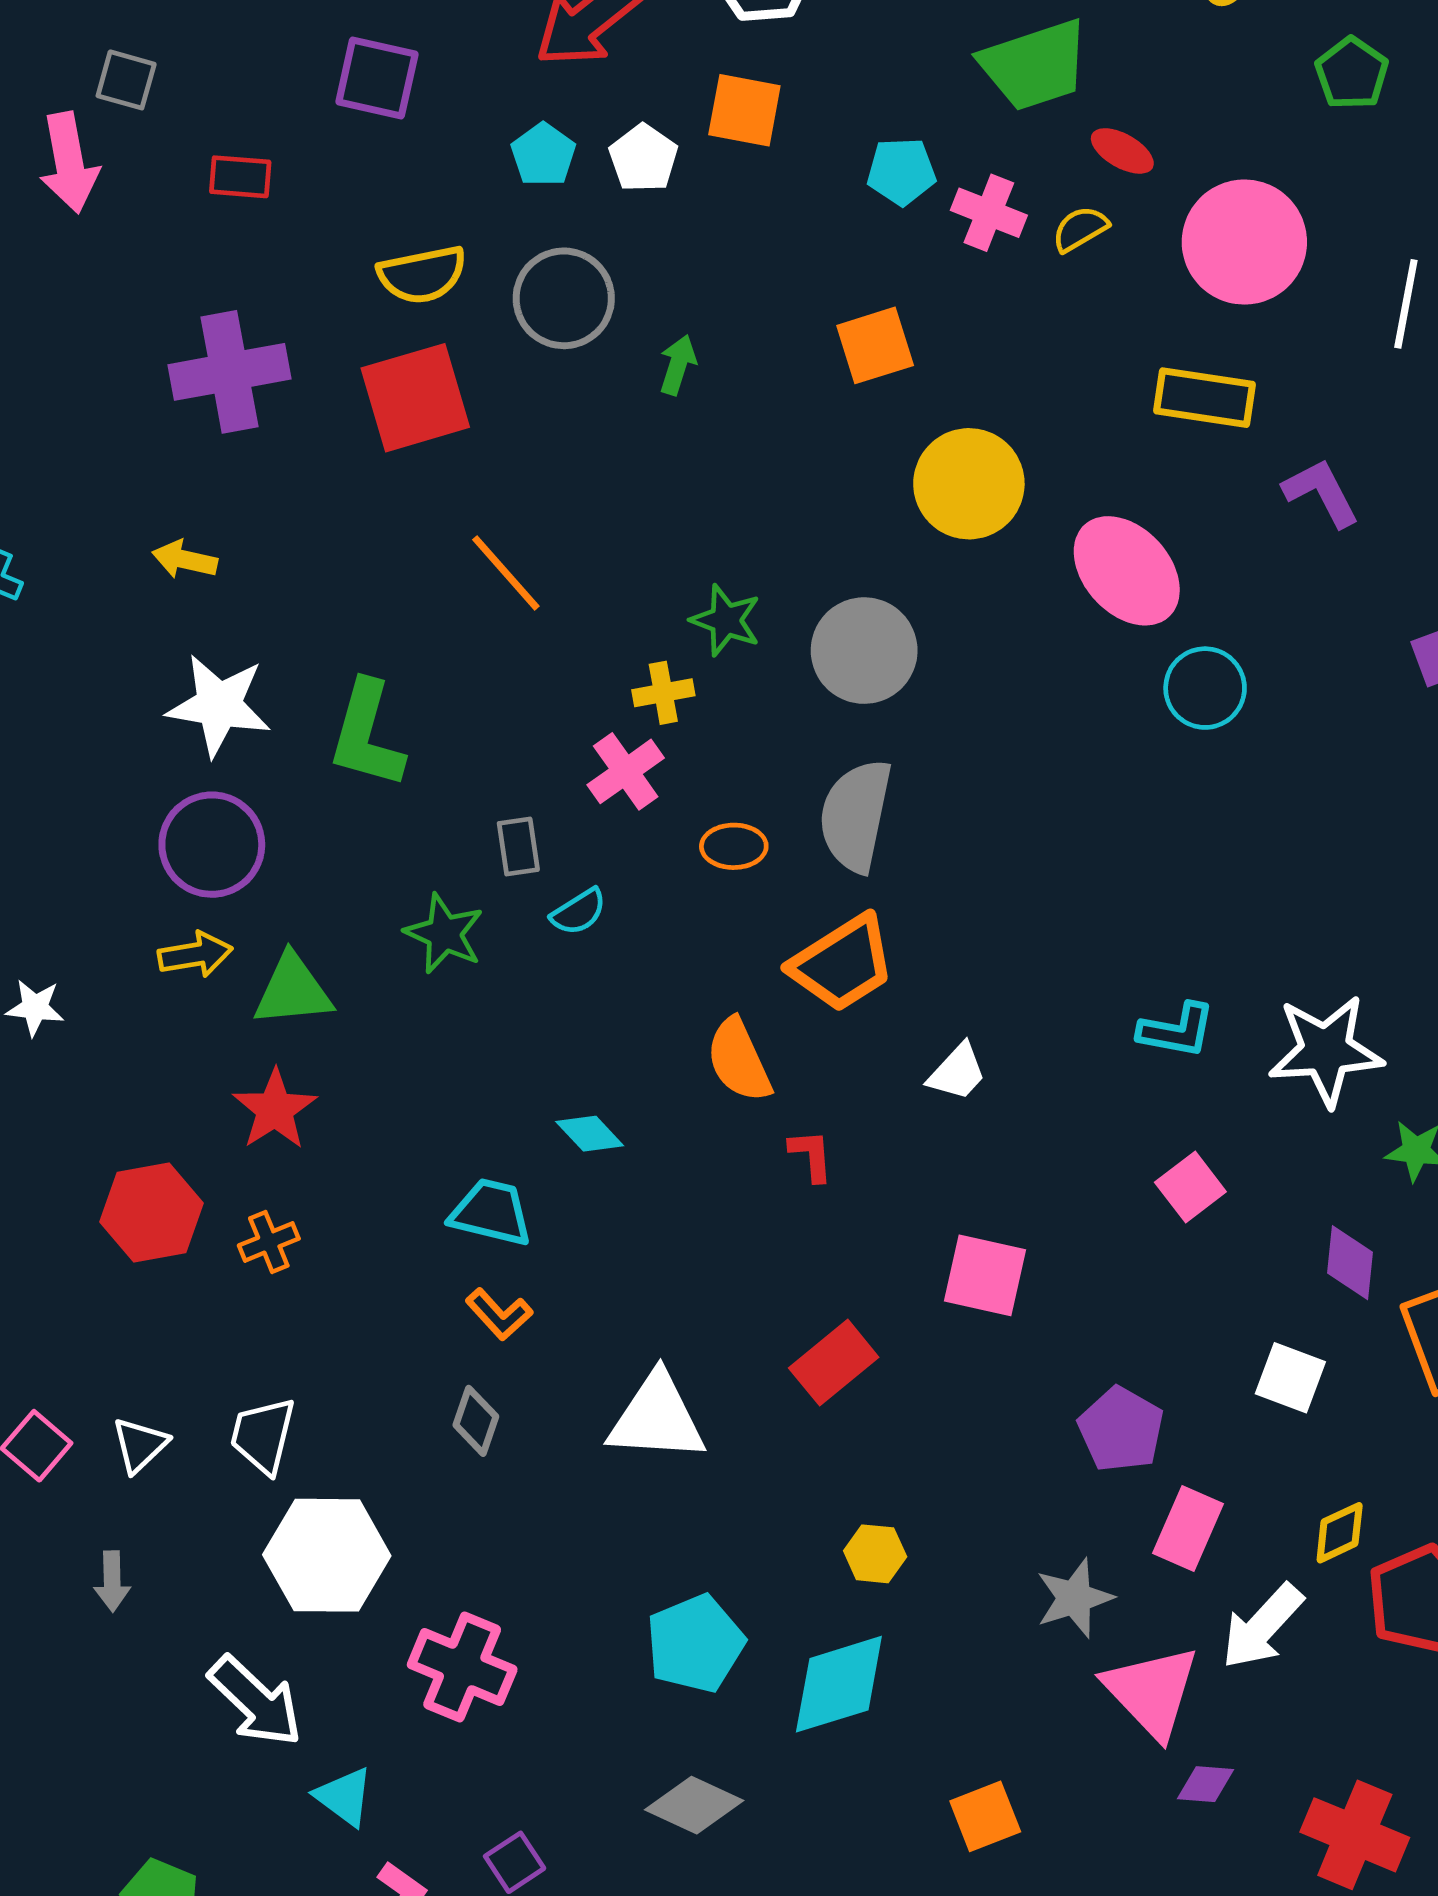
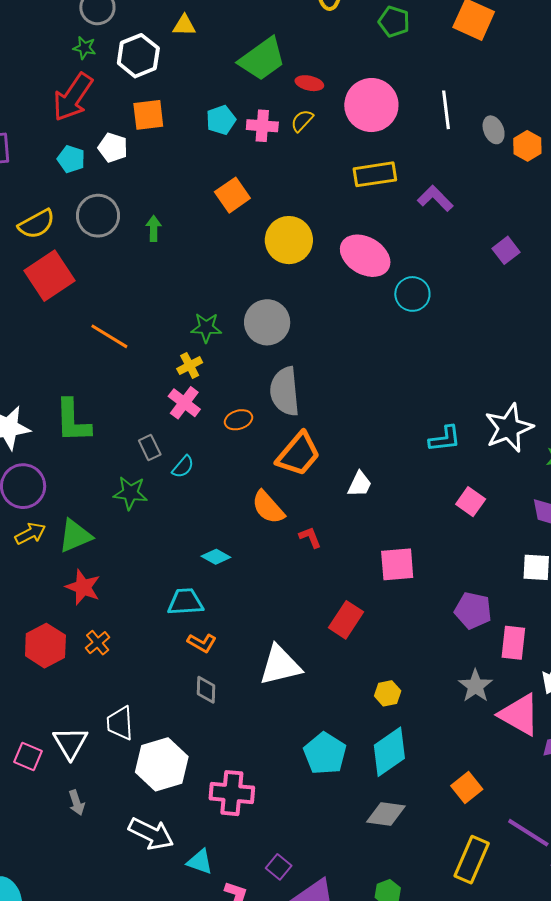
white triangle: (140, 1445) -> (70, 743), size x1.4
gray diamond: (694, 1805) -> (386, 814), moved

